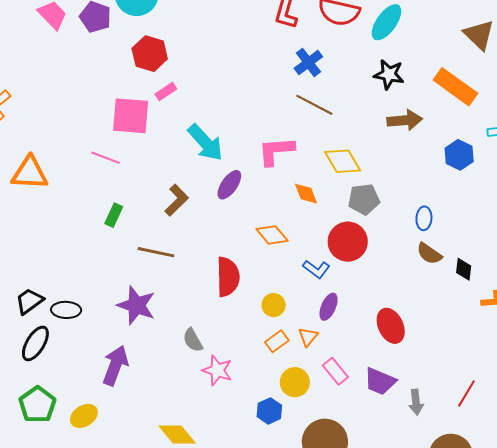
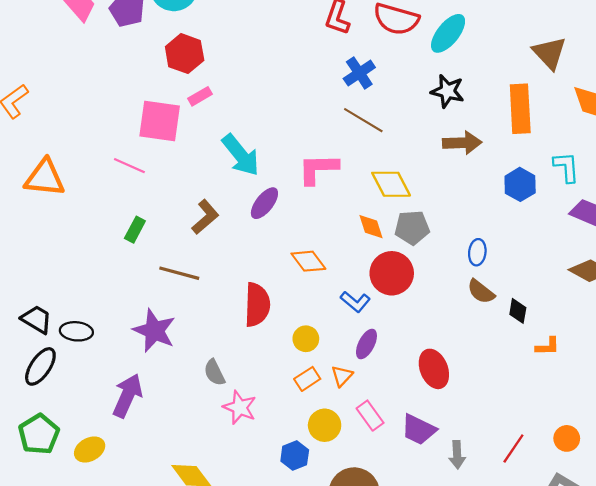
orange rectangle: (455, 87) -> (520, 109), turned 48
orange diamond: (306, 194) -> (371, 227), moved
black trapezoid: (29, 301) -> (37, 319), turned 64

